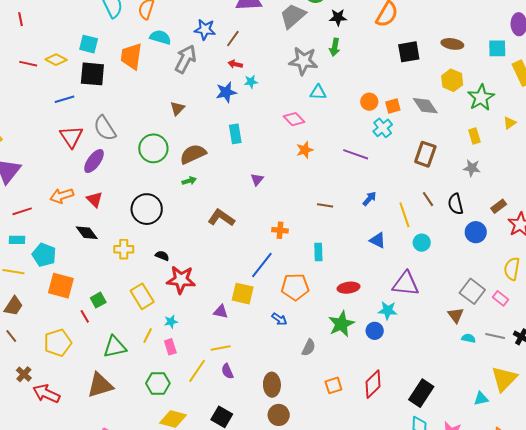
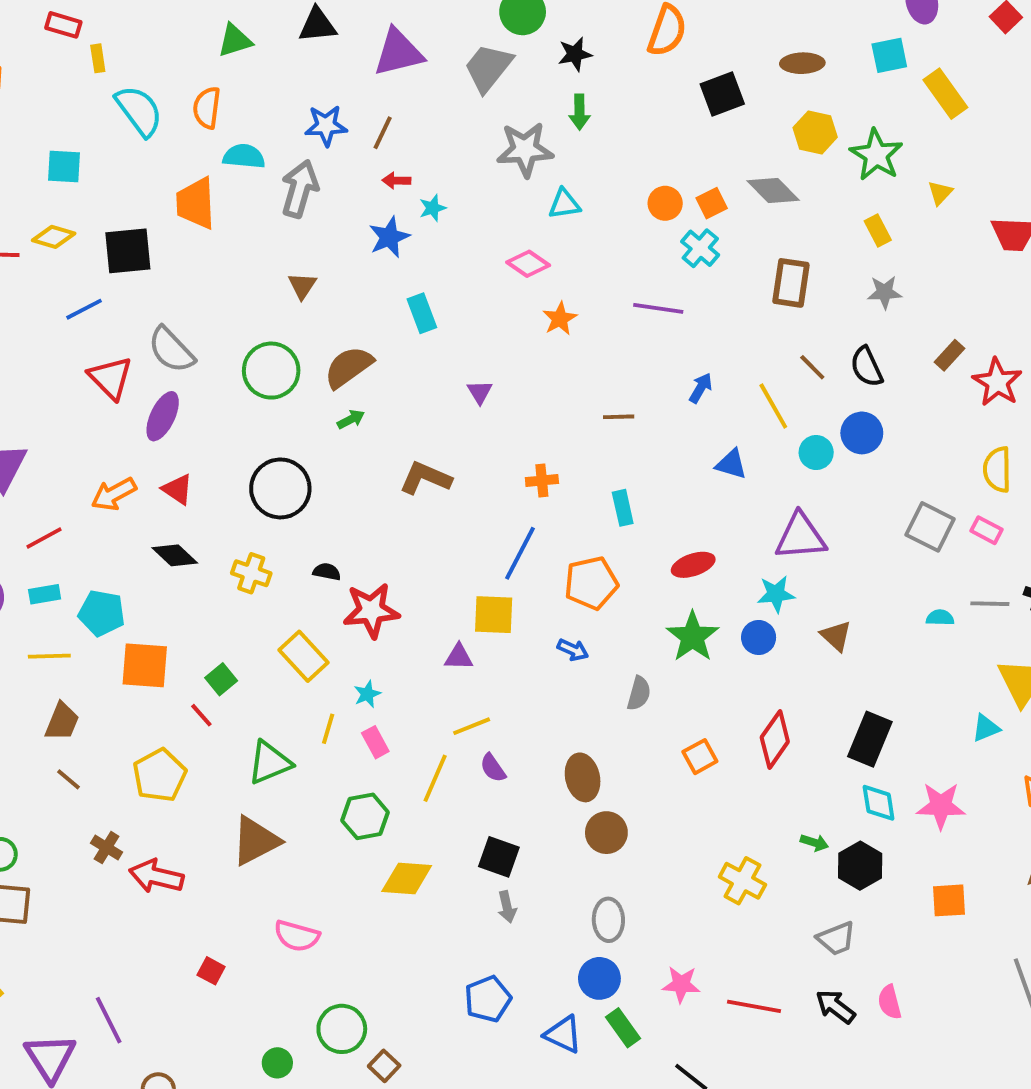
cyan square: (89, 44) -> (64, 167), moved
blue circle: (476, 232) -> (862, 433), moved
yellow cross: (124, 249) -> (251, 573), turned 30
brown triangle: (456, 315) -> (836, 636), moved

